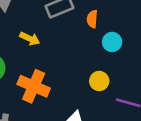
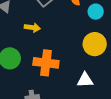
yellow circle: (99, 81) -> (95, 44), size x1.5

